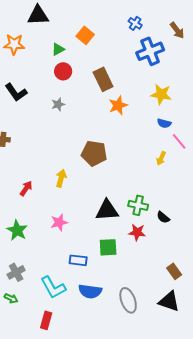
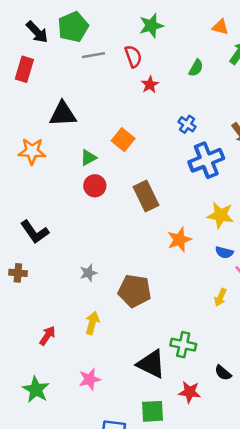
black L-shape: (16, 92) -> (35, 232), moved
gray star: (58, 104) -> (88, 273), moved
orange star: (118, 105) -> (179, 240), moved
green cross: (138, 205) -> (183, 345), moved
black triangle: (107, 210) -> (151, 364), turned 30

